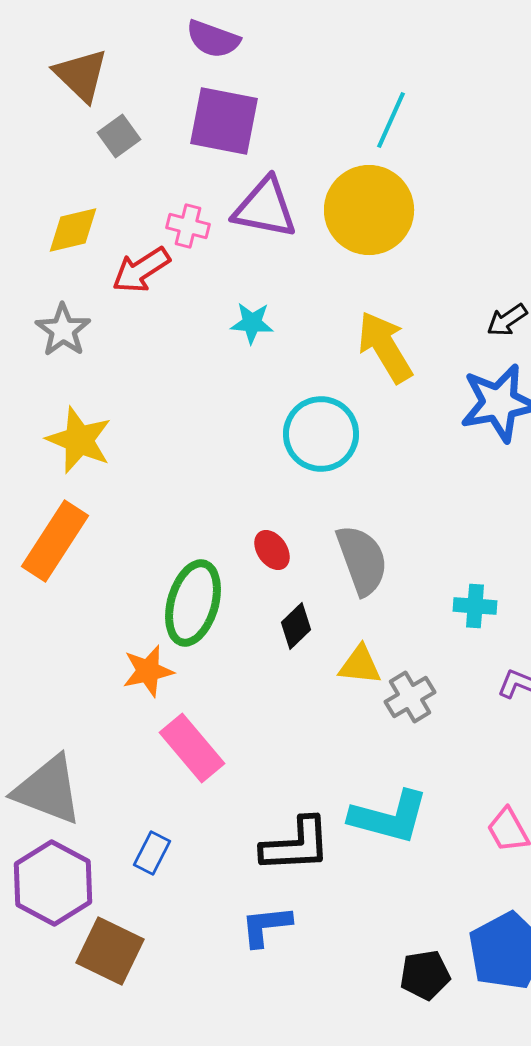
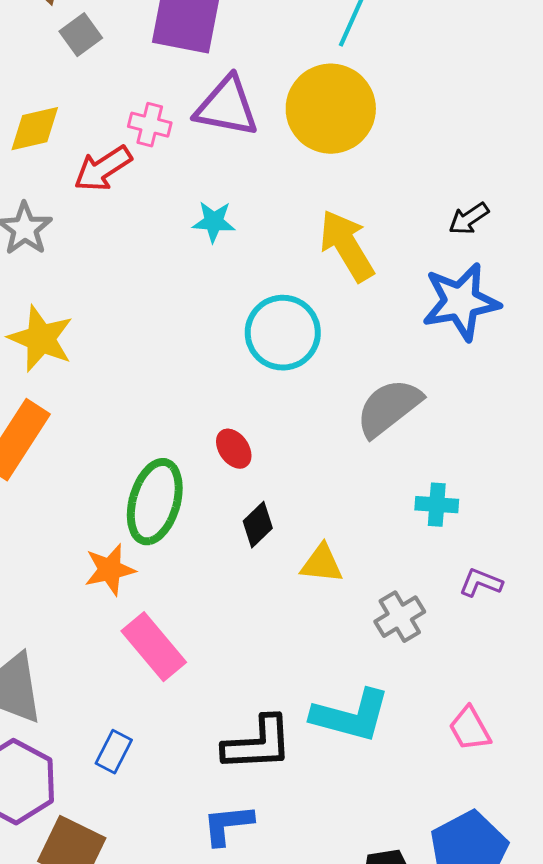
gray semicircle: (362, 560) -> (389, 408), moved, turned -108
gray cross: (410, 697) -> (400, 617), moved

